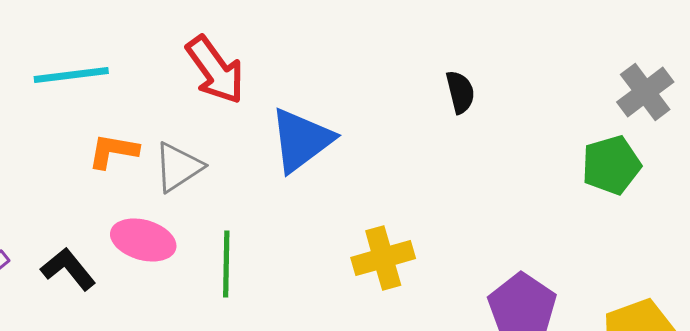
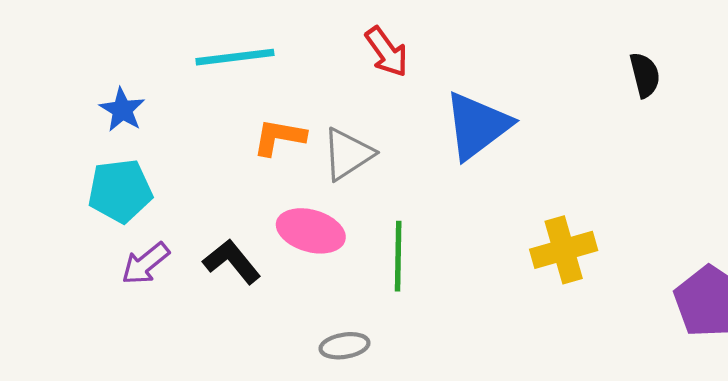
red arrow: (215, 70) -> (387, 52), size x0.7

